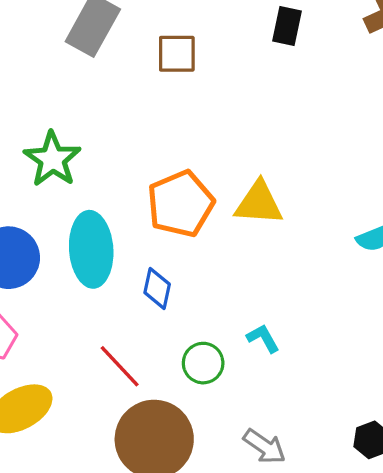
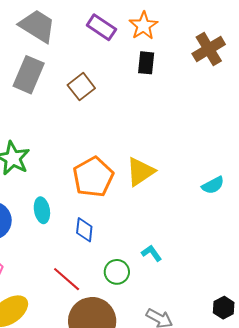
brown square: (177, 54) -> (81, 87), turned -32
yellow triangle: (259, 203) -> (140, 172), turned -32
cyan ellipse: (91, 249) -> (42, 210), size x0.6

